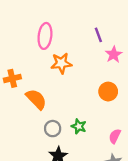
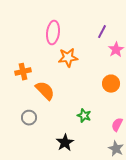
purple line: (98, 35) -> (102, 32), turned 48
gray circle: (53, 129) -> (29, 118), moved

